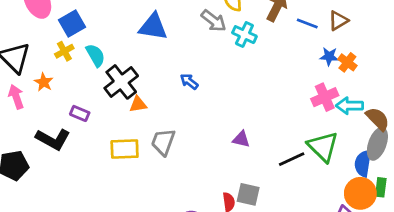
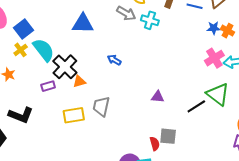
cyan semicircle: (95, 55) -> (44, 50), size x1.4
purple rectangle: (80, 113) -> (48, 86), moved, turned -32

